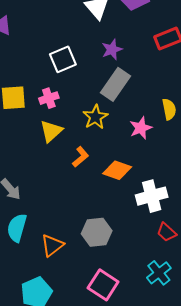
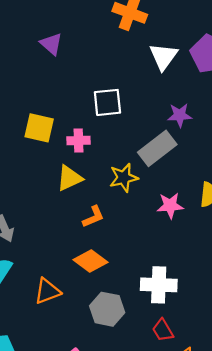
purple star: (112, 49) -> (180, 115), moved
orange diamond: (117, 170) -> (90, 261), moved
gray hexagon: (97, 232) -> (107, 309), moved
orange triangle: (52, 245) -> (47, 291), moved

